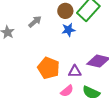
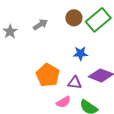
blue star: (68, 30) -> (80, 53), moved

